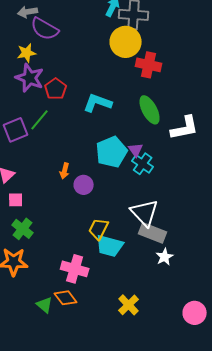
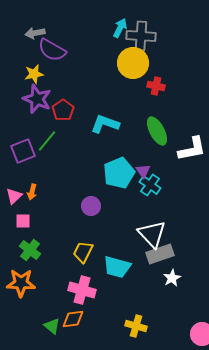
red cross: (149, 65) -> (156, 86), size x0.7
orange arrow: (65, 171) -> (32, 192), moved
yellow trapezoid: (99, 229) -> (83, 252), moved
gray rectangle: (153, 233) -> (160, 254), turned -40
orange diamond: (66, 298) -> (73, 319), turned -60
yellow cross: (129, 305) -> (136, 326), turned -30

